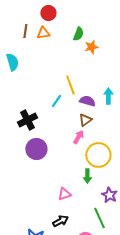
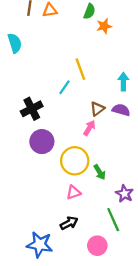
purple semicircle: (87, 101) -> (121, 110), moved
yellow circle: (98, 155) -> (75, 161), moved
green arrow: (87, 176) -> (100, 172), turned -32

